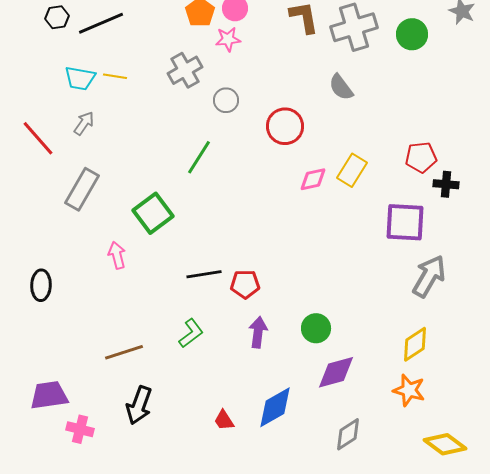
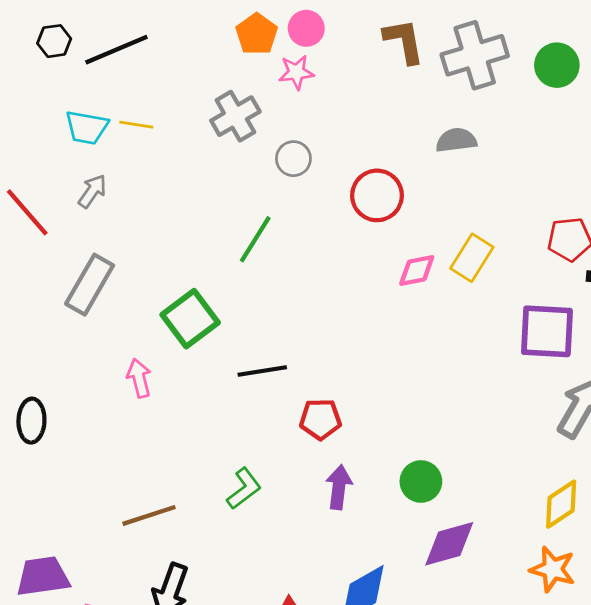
gray semicircle: (341, 87) -> (456, 140), turned 120
black line: (204, 274) -> (262, 371), moved

